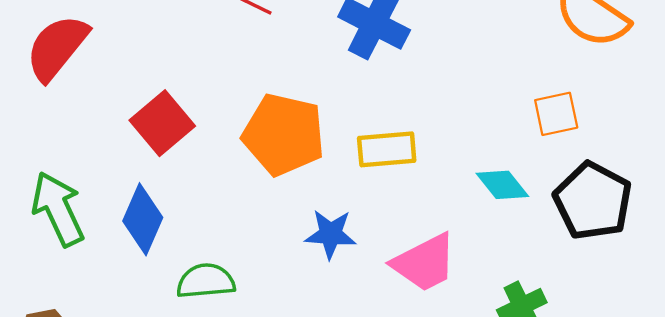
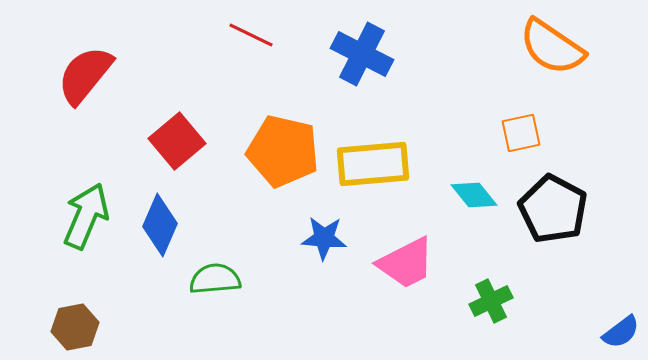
yellow rectangle: (387, 149) -> (373, 164), size x1.4
green arrow: (58, 209) -> (86, 216), turned 48

